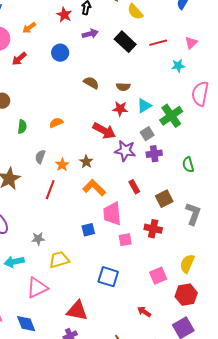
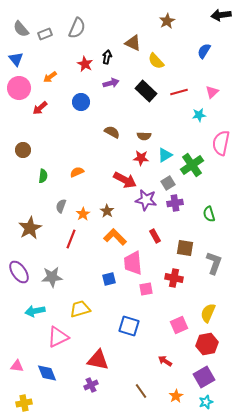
brown square: (164, 199) -> (185, 248), turned 36
gray star: (38, 239) -> (52, 277), moved, size x1.5

